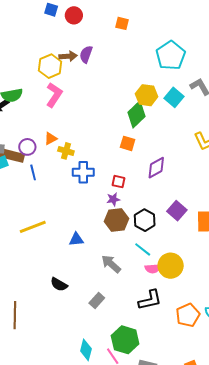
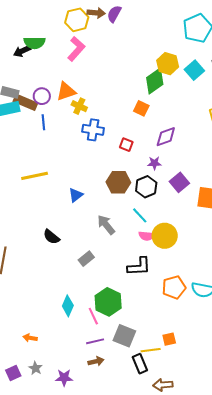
orange triangle: (51, 138) -> (66, 91), size x1.5
purple star: (113, 199) -> (154, 163), moved
blue triangle: (76, 239) -> (76, 195), turned -42

